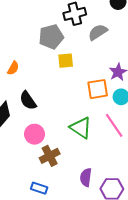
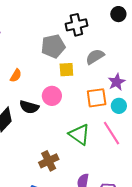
gray semicircle: (98, 32) -> (95, 57), moved
black semicircle: (28, 100) -> (29, 107), turned -42
pink circle: (34, 134) -> (52, 96), moved

